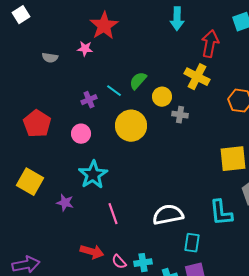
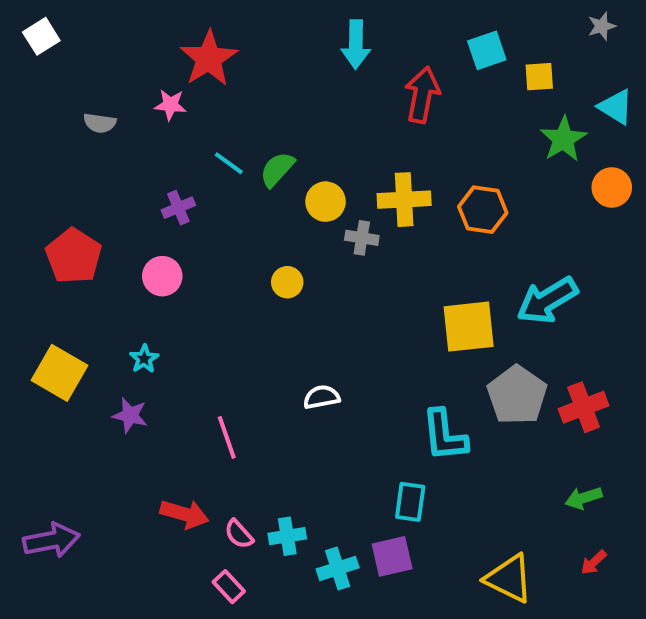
yellow cross: (197, 77) -> (404, 200), moved, turned -30
cyan line: (114, 91) -> (229, 163), moved
yellow circle: (131, 126) -> (287, 282), moved, size x0.5
cyan star: (93, 175) -> (144, 359), moved, size x0.5
white semicircle: (168, 215) -> (322, 397), moved, size x0.6
cyan rectangle: (192, 243) -> (410, 502), moved

